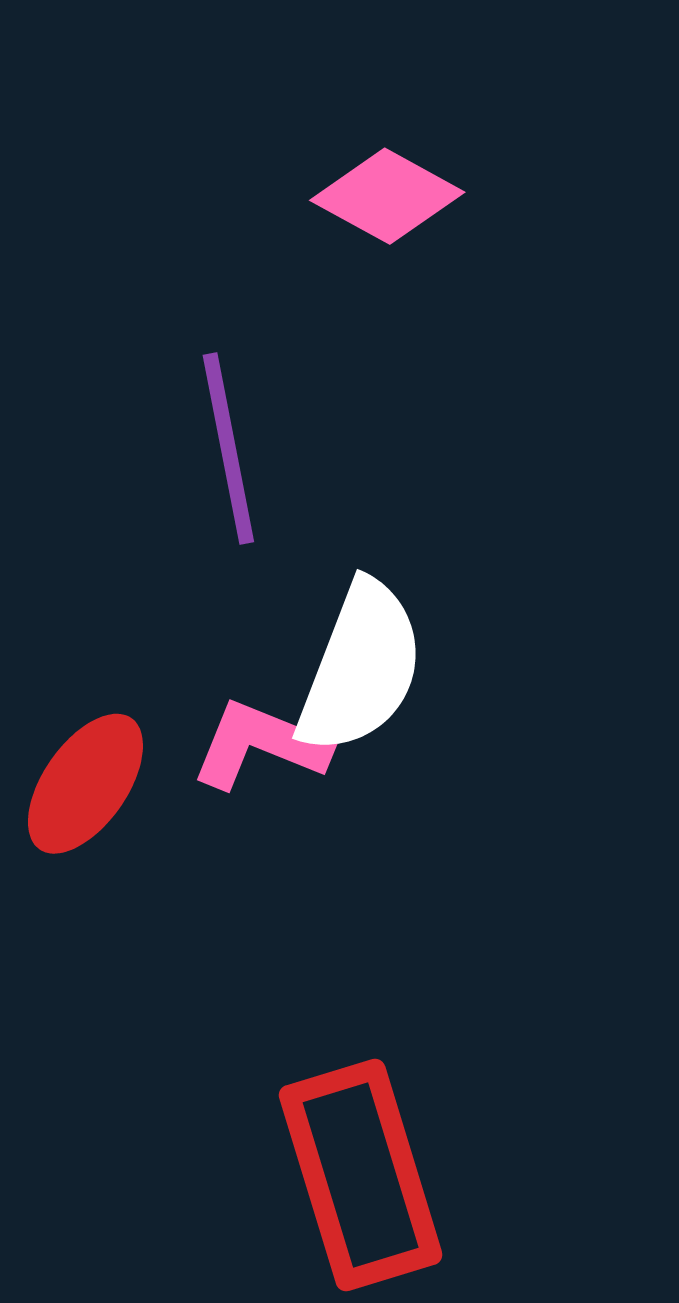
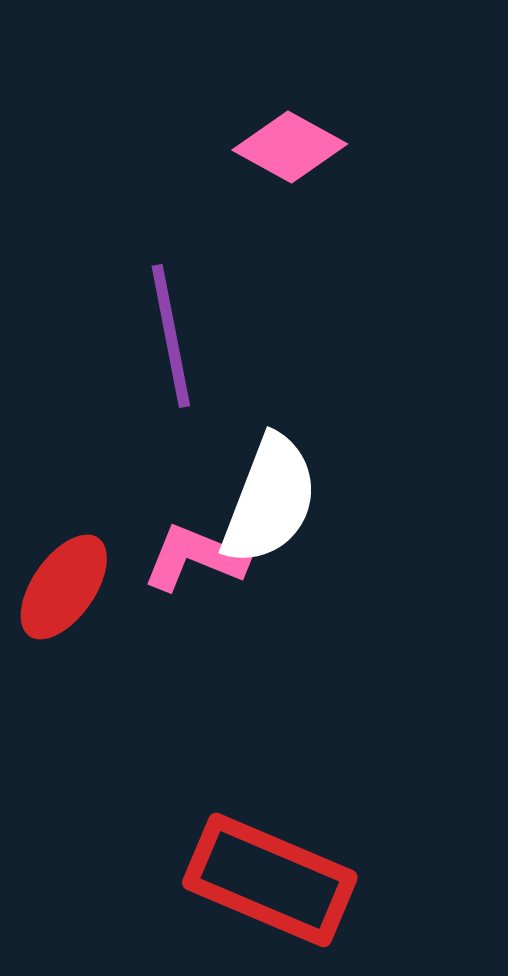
red rectangle: (361, 1175) -> (270, 880), turned -50

